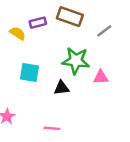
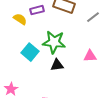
green star: (76, 61) -> (54, 42), moved
cyan square: (29, 72) -> (30, 52), turned 30

